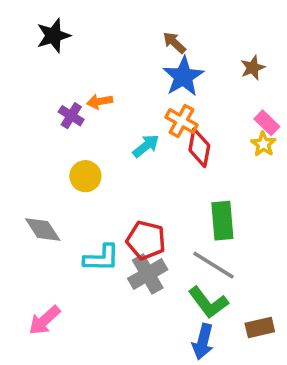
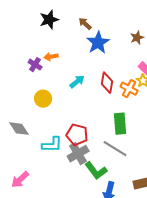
black star: (53, 36) -> (49, 20), moved
brown arrow: (174, 43) -> (85, 24), moved
orange cross: (182, 121) -> (129, 89), moved
green L-shape: (208, 303) -> (96, 171), moved

